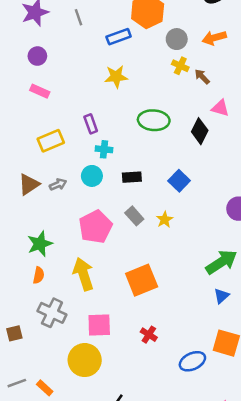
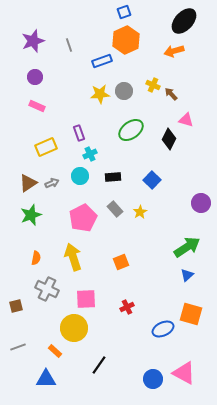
orange arrow: (214, 38) -> (174, 51), moved
gray circle: (177, 39) -> (124, 91), moved
green ellipse: (154, 120) -> (131, 130), turned -40
cyan cross: (104, 149) -> (90, 154), turned -32
green star: (40, 244) -> (31, 215), moved
orange square: (142, 280) -> (121, 262), size x0.6
red cross: (149, 335) -> (127, 307), turned 32
orange rectangle: (45, 388) -> (55, 351), moved

